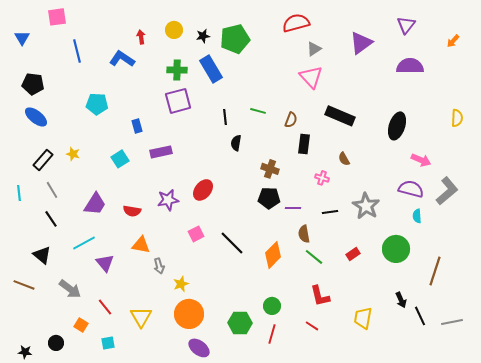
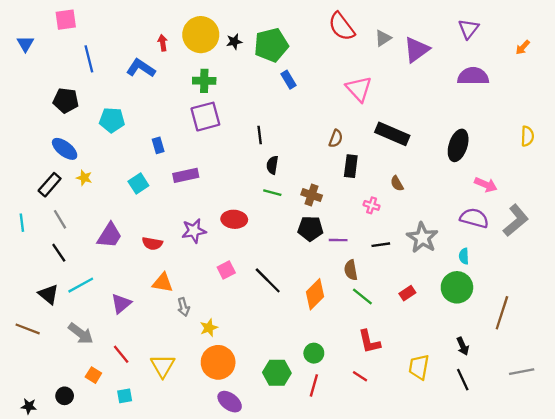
red semicircle: (296, 23) -> (342, 27), turned -112
yellow circle: (174, 30) -> (201, 35), size x1.8
gray triangle: (314, 49) -> (383, 38), moved
blue rectangle: (211, 69) -> (288, 80), moved, size x0.6
black pentagon: (33, 84) -> (66, 100), moved
green line: (258, 111) -> (272, 193), moved
blue ellipse: (36, 117) -> (65, 149), moved
red ellipse: (203, 190) -> (234, 219), turned 55
cyan semicircle: (417, 216) -> (464, 256), moved
cyan line: (84, 243) -> (81, 285), moved
purple triangle: (105, 263) -> (121, 304), turned 30
black line: (420, 316) -> (463, 380), moved

